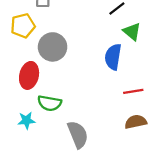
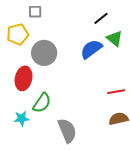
blue semicircle: (113, 57) -> (91, 49), moved, turned 45
green semicircle: (50, 103) -> (42, 103), turned -65

